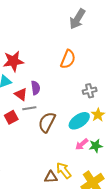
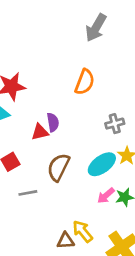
purple semicircle: (36, 88) -> (53, 122), moved
red triangle: (21, 94) -> (40, 132), moved, turned -48
gray line: (29, 108) -> (28, 193), moved

